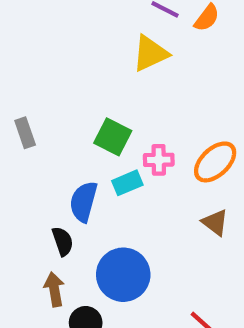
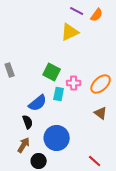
cyan rectangle: (127, 183) -> (59, 94), turned -56
blue semicircle: (84, 202) -> (38, 103), turned -144
brown arrow: (54, 289) -> (24, 145), turned 42

